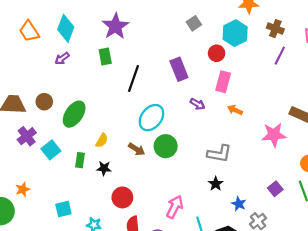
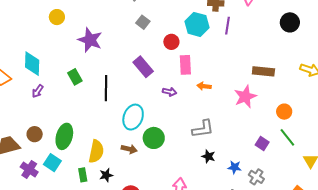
purple star: (115, 26) -> (90, 40), moved
cyan hexagon: (235, 33) -> (197, 24), moved
yellow semicircle: (102, 140) -> (96, 151), size x1.6
cyan square: (51, 150) -> (52, 163), moved

